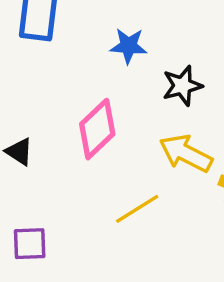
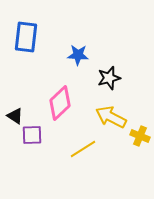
purple square: (30, 244) -> (32, 135), moved

